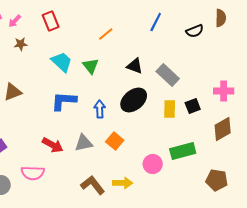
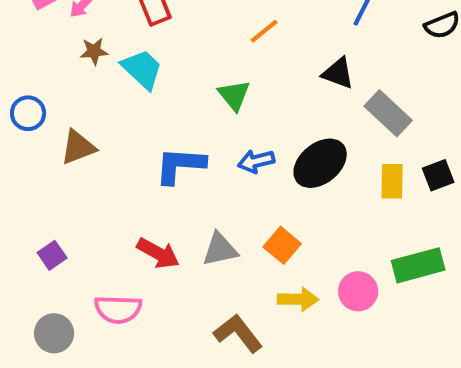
cyan trapezoid: (62, 62) -> (142, 69), moved
black triangle: (135, 66) -> (338, 73), moved
blue arrow: (100, 109) -> (256, 161), moved, turned -102
yellow arrow: (123, 183) -> (298, 299), moved

